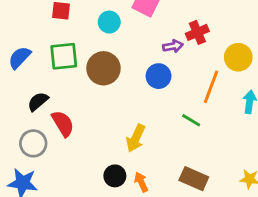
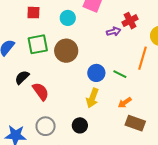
blue circle: (159, 76) -> (96, 73), moved
green line: (191, 120) -> (120, 74), moved
gray circle: (33, 143) -> (46, 126), moved
orange arrow: (141, 182) -> (125, 103), moved, turned -96

